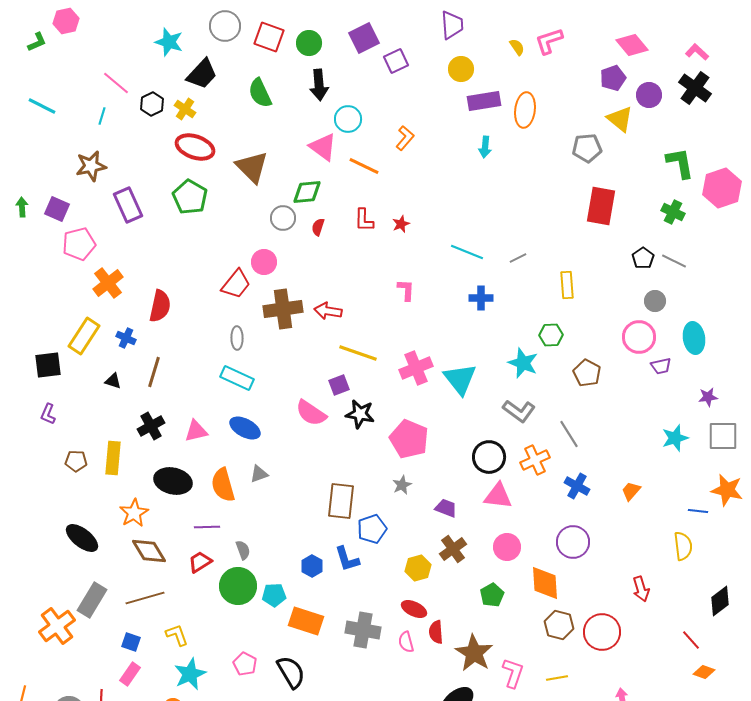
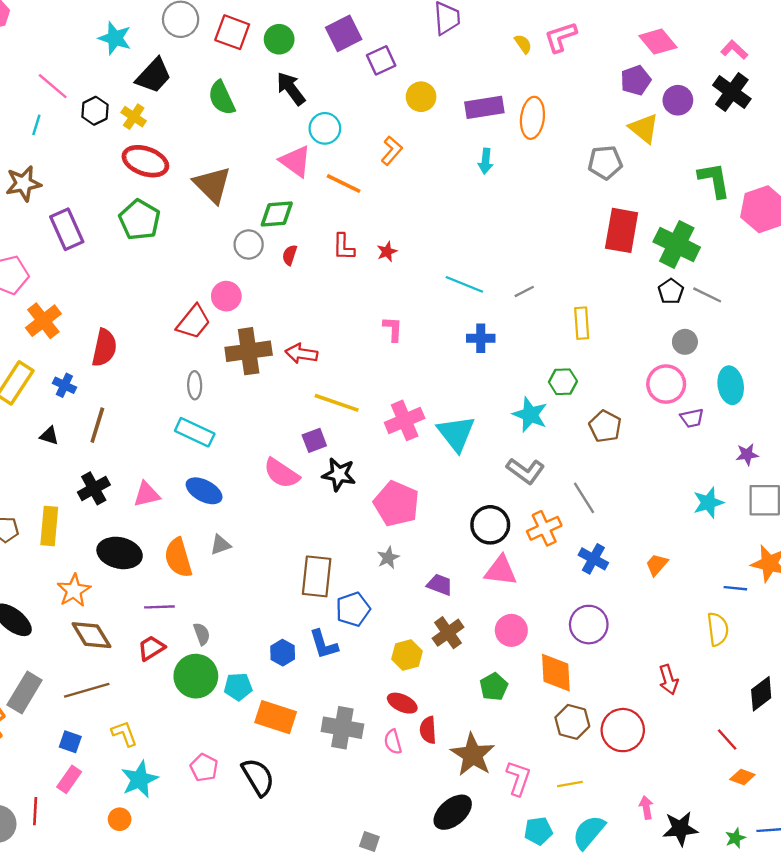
yellow circle: (461, 69) -> (421, 97), moved
black arrow: (319, 85) -> (291, 89), turned 148
green cross: (673, 212) -> (677, 244), moved, size x1.6

